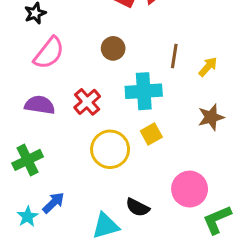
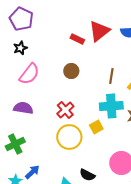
cyan cross: (144, 91) -> (111, 106), moved
red cross: (87, 102) -> (65, 110), moved

